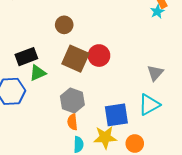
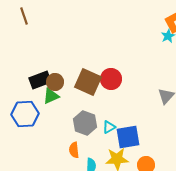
brown circle: (64, 25) -> (55, 82), moved
cyan triangle: (149, 105) -> (109, 127), moved, size x0.6
orange semicircle: (72, 122) -> (74, 150), moved

